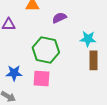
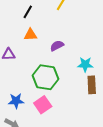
pink square: (42, 79) -> (43, 105), turned -36

